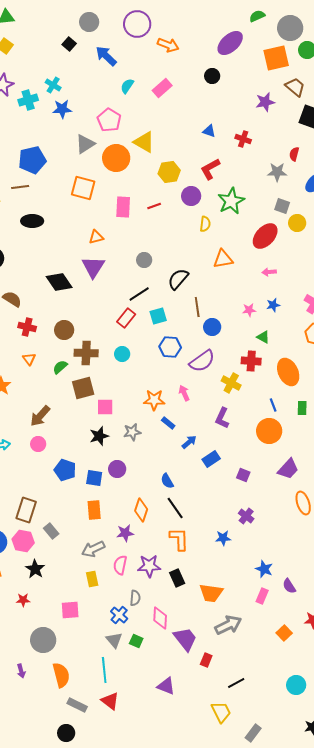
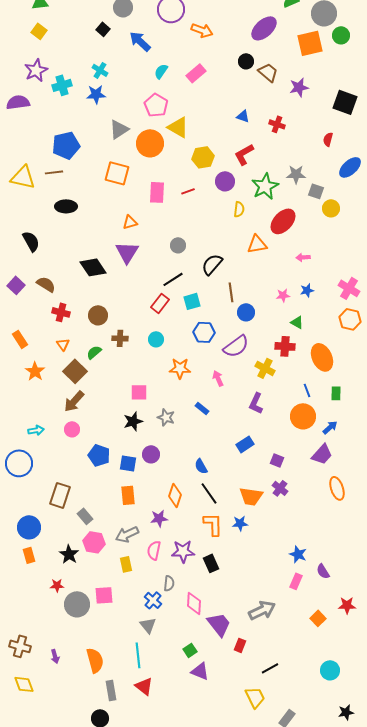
cyan cross: (53, 85) -> (100, 70), moved
brown trapezoid: (295, 87) -> (268, 72), moved
pink pentagon: (109, 120) -> (156, 105), moved
gray star: (277, 172) -> (296, 174), moved
red ellipse: (265, 236) -> (283, 221), moved
brown cross: (86, 353) -> (120, 338), size x0.7
brown square: (83, 388) -> (75, 371), moved, turned -30
orange star: (154, 400) -> (180, 368), moved
gray star: (132, 432) -> (166, 417), turned 30
blue arrow: (189, 442) -> (330, 427), moved
purple cross: (246, 516) -> (280, 488), moved
blue star: (223, 538) -> (240, 523), moved
pink hexagon: (23, 541) -> (94, 542), moved
orange trapezoid: (211, 593) -> (251, 496), moved
gray circle: (43, 640) -> (77, 604), moved
green square: (136, 641) -> (190, 650), moved, turned 32
gray rectangle: (77, 705) -> (111, 690), turned 54

